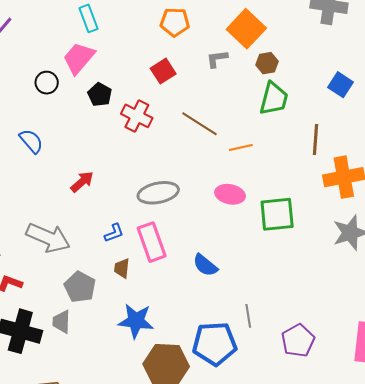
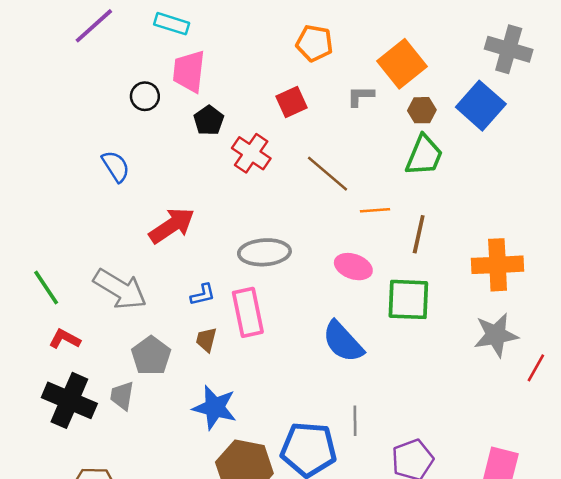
cyan rectangle: (89, 18) -> (172, 24), moved, turned -60
pink trapezoid: (79, 58) -> (189, 71), turned -42
blue square: (341, 85) -> (481, 106), moved, size x1.5
brown line: (316, 139) -> (419, 234), moved
red arrow: (82, 182) -> (172, 225), size x1.5
blue semicircle: (205, 265) -> (343, 342), moved, size x1.4

